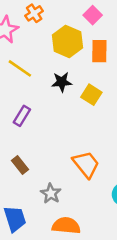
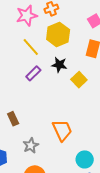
yellow hexagon: (67, 41) -> (58, 35), moved
purple rectangle: (22, 116) -> (33, 73), moved

